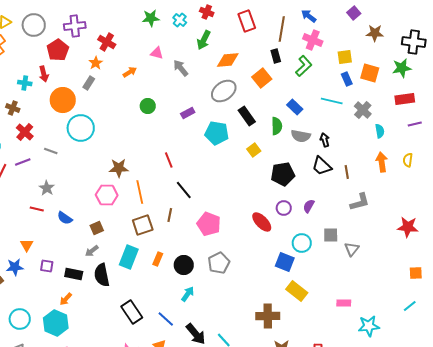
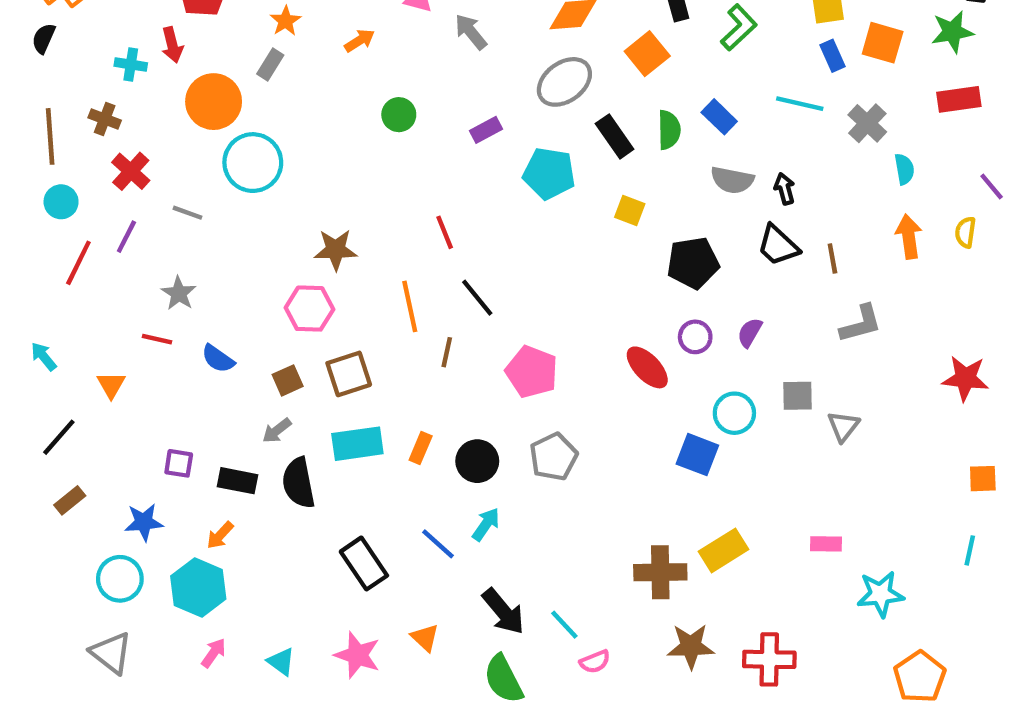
purple line: (415, 124) -> (992, 187), moved, turned 64
green semicircle: (277, 126) -> (669, 130), moved
yellow square: (254, 150) -> (630, 211), turned -32
purple line: (23, 162) -> (126, 237), turned -42
orange line: (140, 192) -> (410, 306), moved
brown square: (143, 225) -> (349, 374), moved
orange triangle: (27, 245) -> (111, 385), moved
cyan rectangle: (129, 257) -> (357, 444), turned 60
blue star: (15, 267) -> (144, 522), moved
yellow rectangle: (297, 291) -> (724, 550), moved, turned -70
cyan line: (410, 306) -> (970, 550), turned -40
blue line: (166, 319) -> (438, 544), moved

